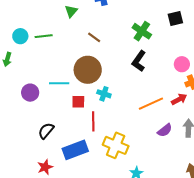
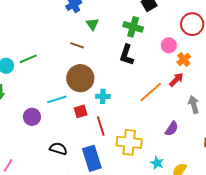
green triangle: (71, 11) -> (92, 24), moved
green cross: (142, 31) -> (133, 27), moved
purple semicircle: (165, 130) -> (172, 129), moved
black semicircle: (46, 131) -> (58, 149), turned 84
blue rectangle: (75, 150) -> (92, 158), turned -70

